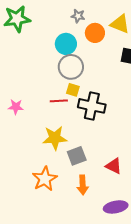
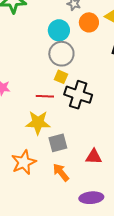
red line: (59, 101) -> (45, 96), moved
red triangle: (114, 166) -> (94, 157), turned -30
orange arrow: (83, 185) -> (61, 172), turned 138

